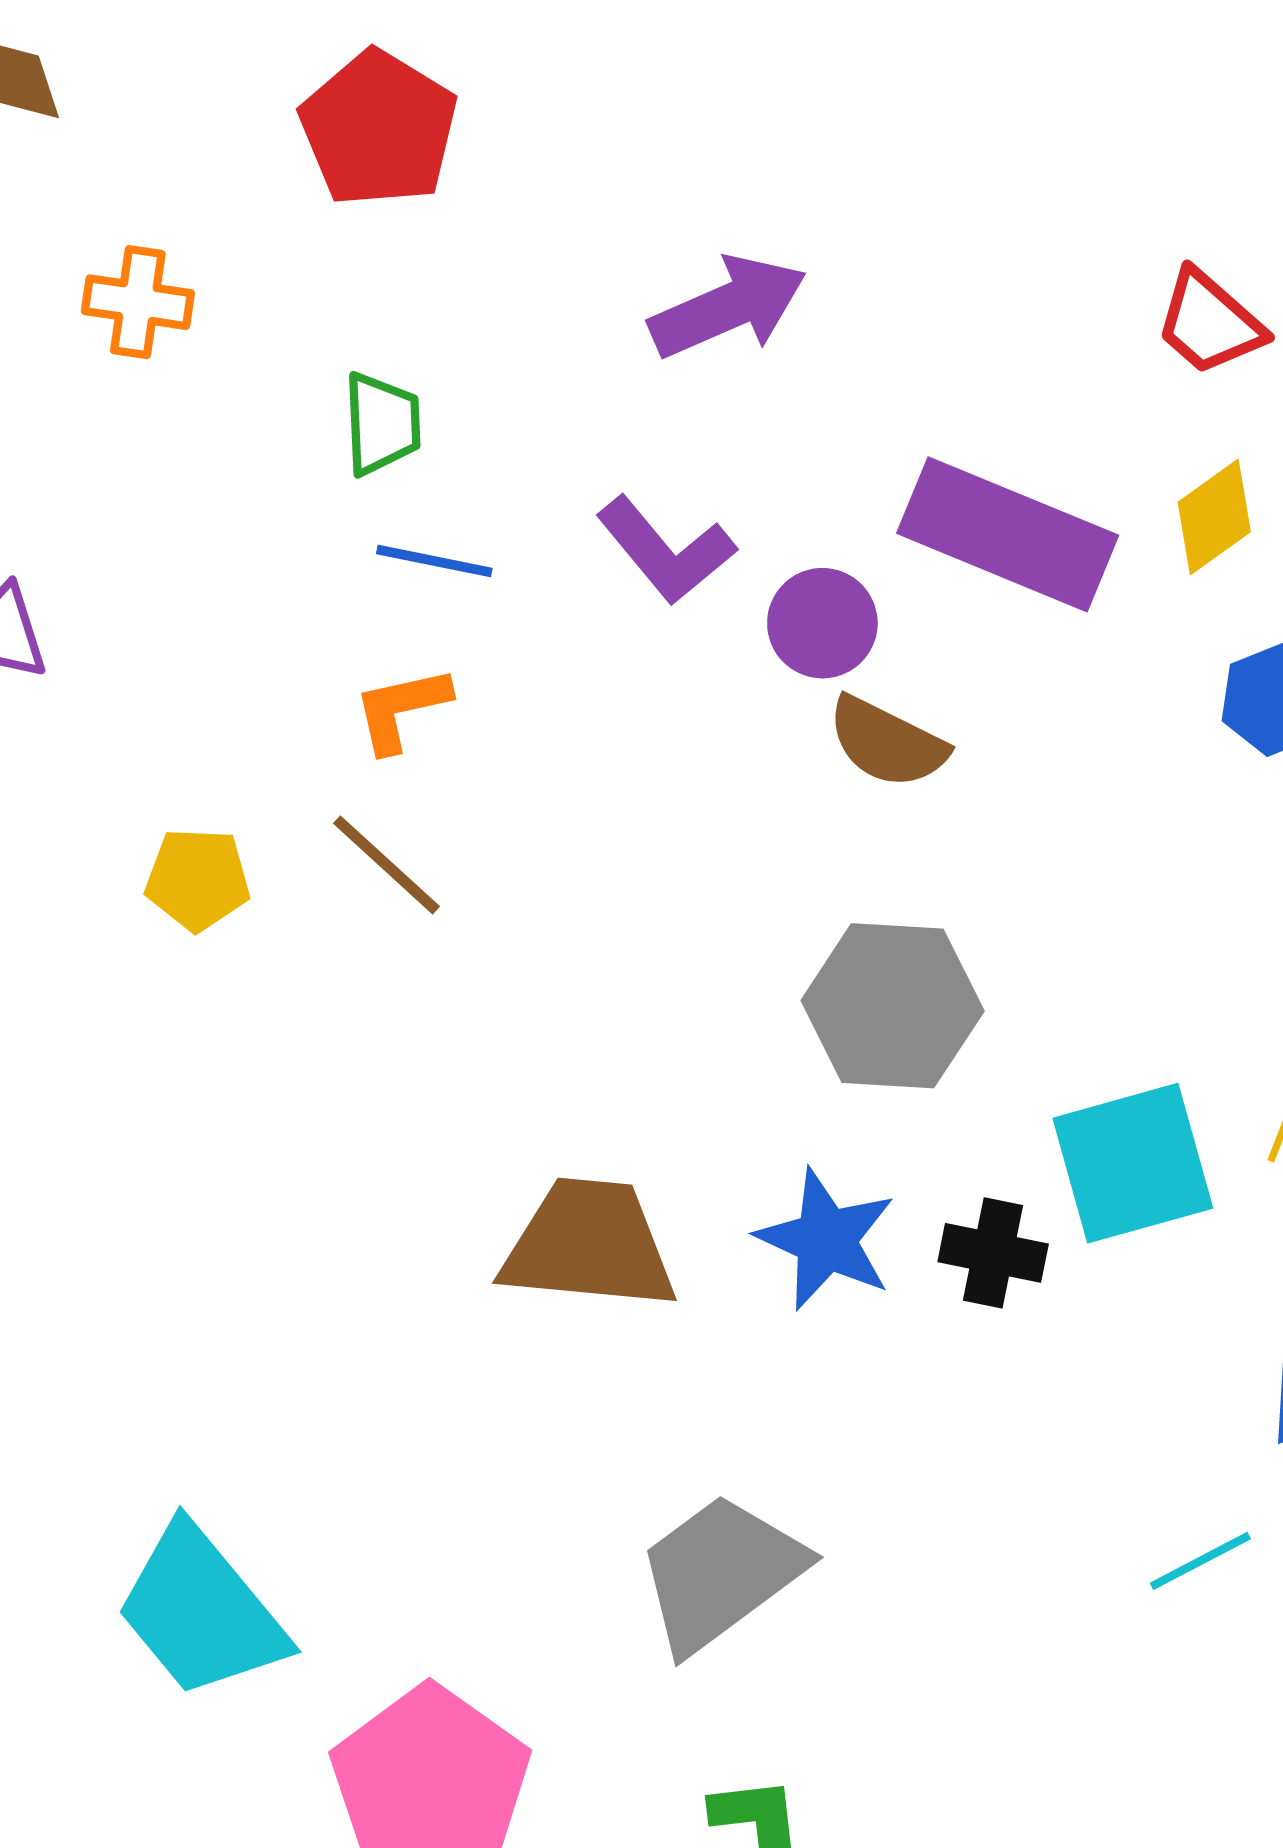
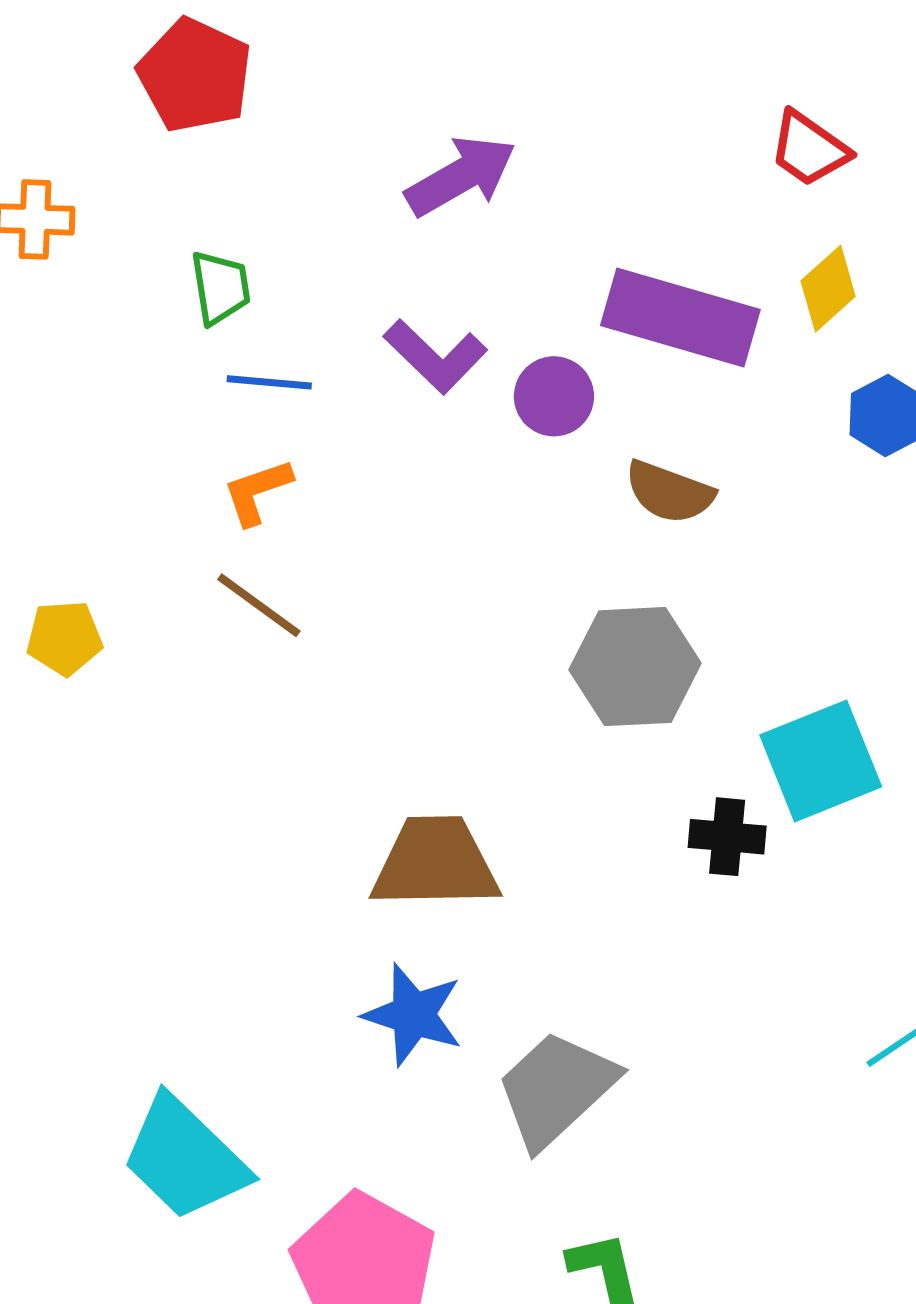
brown semicircle: (887, 742) -> (669, 492), moved
yellow pentagon: (198, 879) -> (64, 638), moved
blue star: (826, 1239) -> (413, 1015), moved

